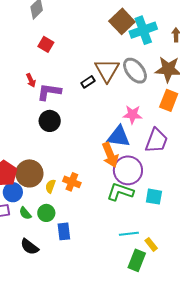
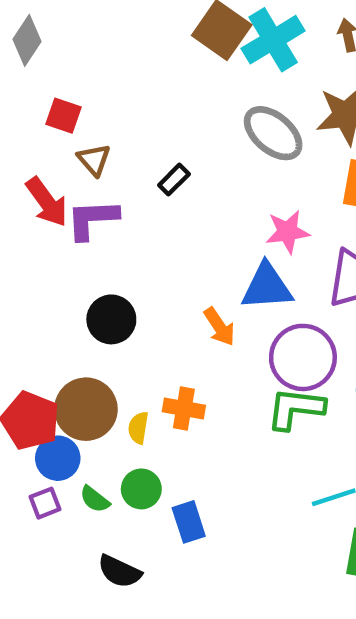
brown triangle: (107, 70) -> (94, 160), moved, size x0.6
red arrow: (31, 80) -> (47, 202), size x1.6
black circle: (50, 121) -> (111, 319), moved
orange arrow: (110, 155) -> (219, 327), moved, size x0.7

